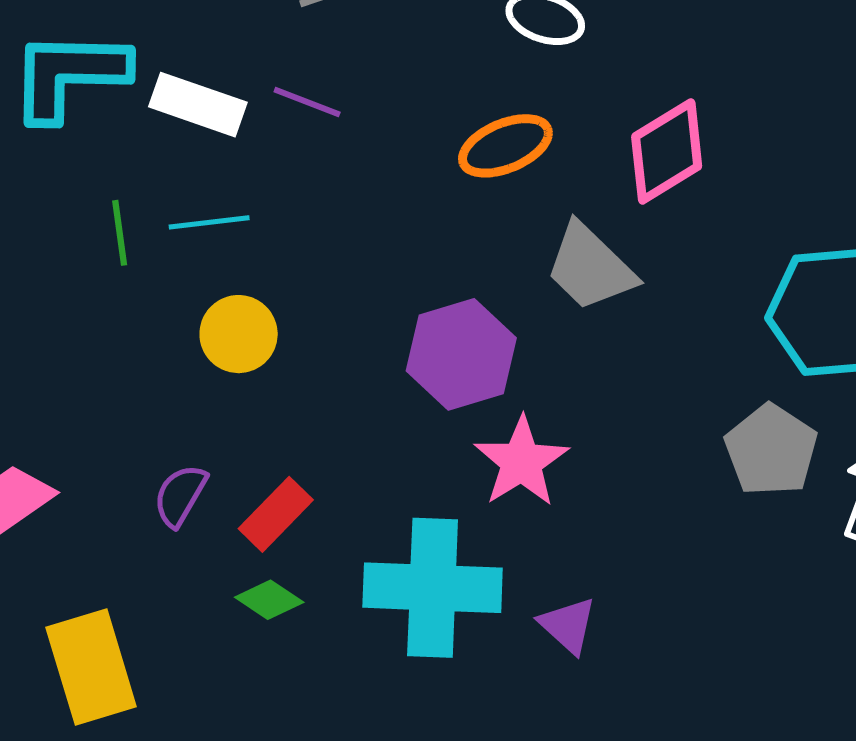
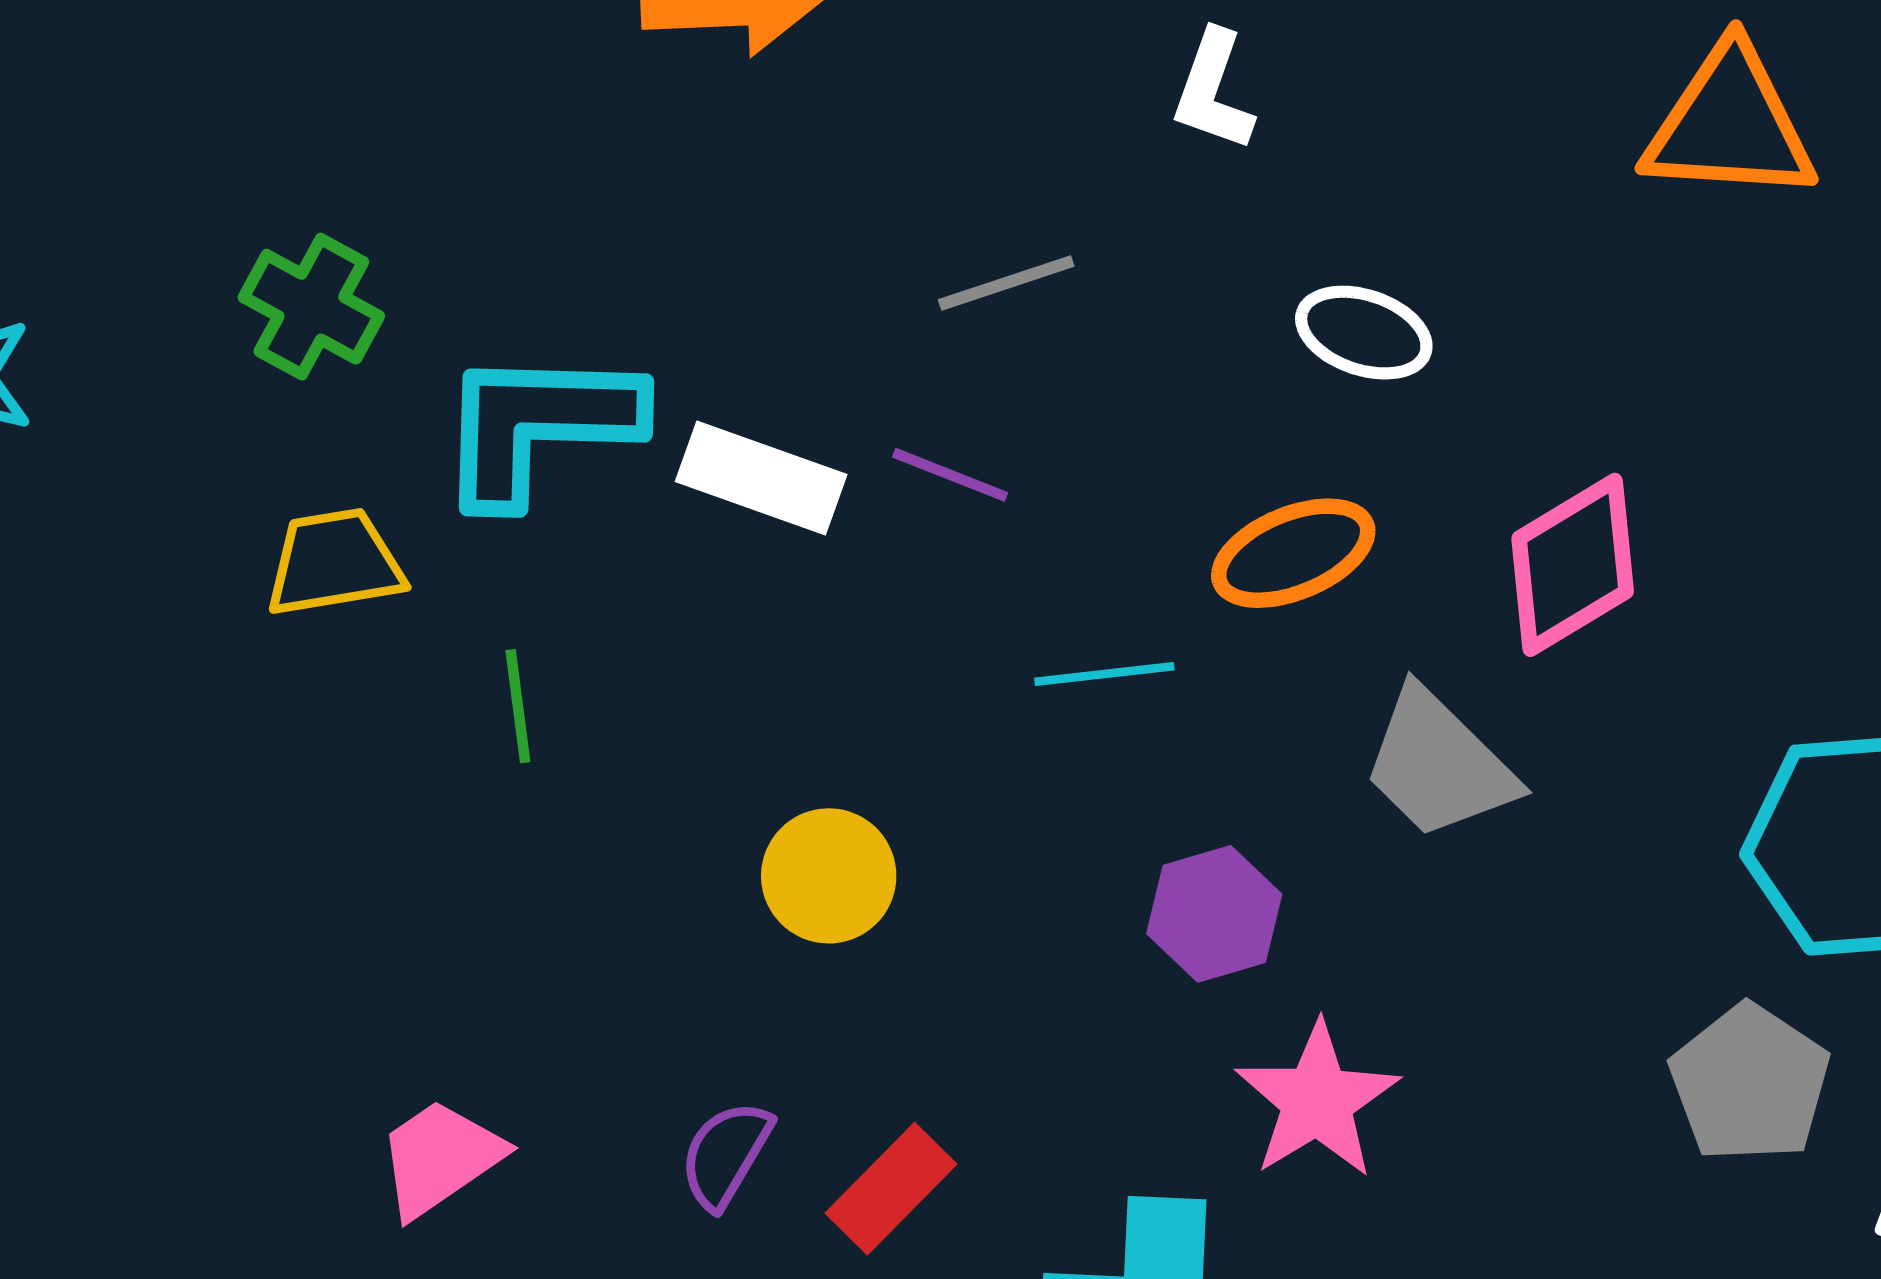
cyan line: (209, 222) -> (1104, 674), moved
green line: (120, 233) -> (518, 706), moved
purple hexagon: (461, 354) -> (1214, 914), size x0.7

